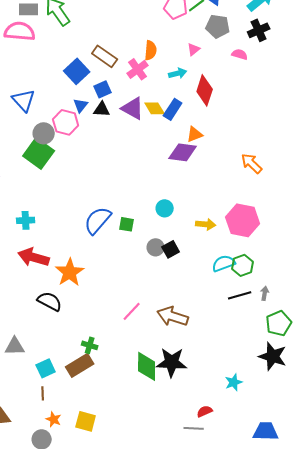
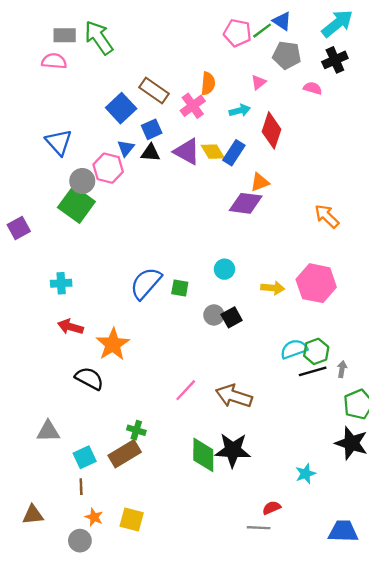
pink semicircle: (20, 31) -> (54, 61), size x0.7
red arrow: (34, 257) -> (71, 327), size x0.7
cyan semicircle: (224, 263) -> (294, 349), moved
green hexagon: (243, 265) -> (316, 351), moved

